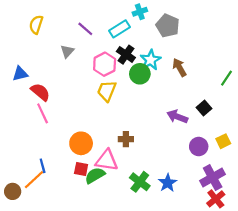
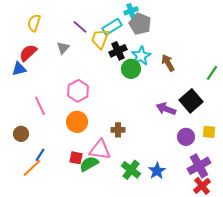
gray pentagon: (168, 26) -> (140, 24), moved
black cross: (126, 55) -> (118, 51), turned 30
pink hexagon: (105, 64) -> (78, 91), moved
yellow trapezoid: (107, 91) -> (100, 39), moved
red semicircle: (40, 92) -> (28, 53), moved, turned -84
black square: (204, 108) -> (191, 101), size x1.6
yellow square: (223, 141) -> (209, 132), turned 32
orange circle: (81, 143) -> (77, 122), moved
blue line: (43, 166) -> (40, 155), turned 48
brown circle: (13, 191) -> (21, 134), moved

